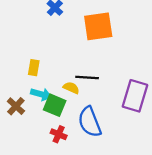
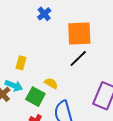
black line: (87, 77) -> (78, 58), moved, turned -54
cyan arrow: (41, 94) -> (14, 86), moved

